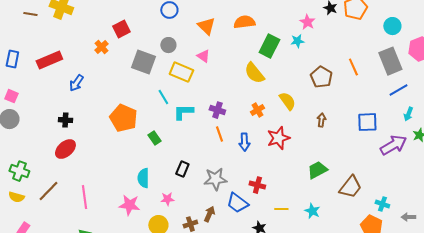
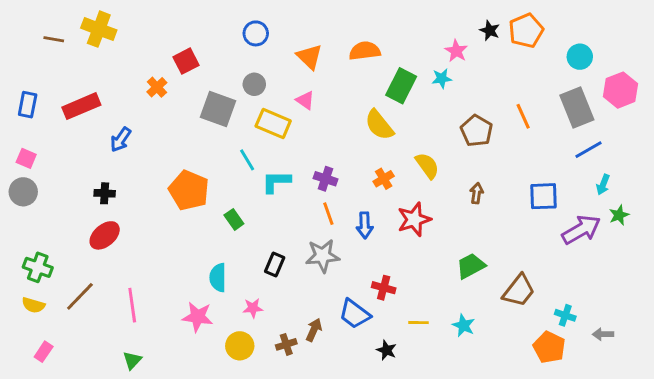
gray star: (215, 179) -> (323, 256), moved

